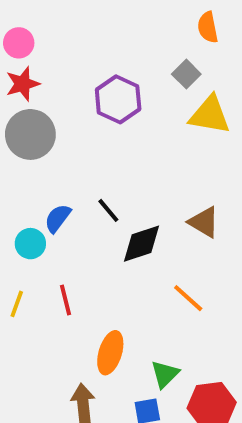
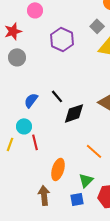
pink circle: (19, 43) -> (35, 10), moved
gray circle: (30, 134) -> (17, 57), size x0.7
cyan circle: (30, 244) -> (24, 126), moved
orange line: (188, 298) -> (94, 151), moved

